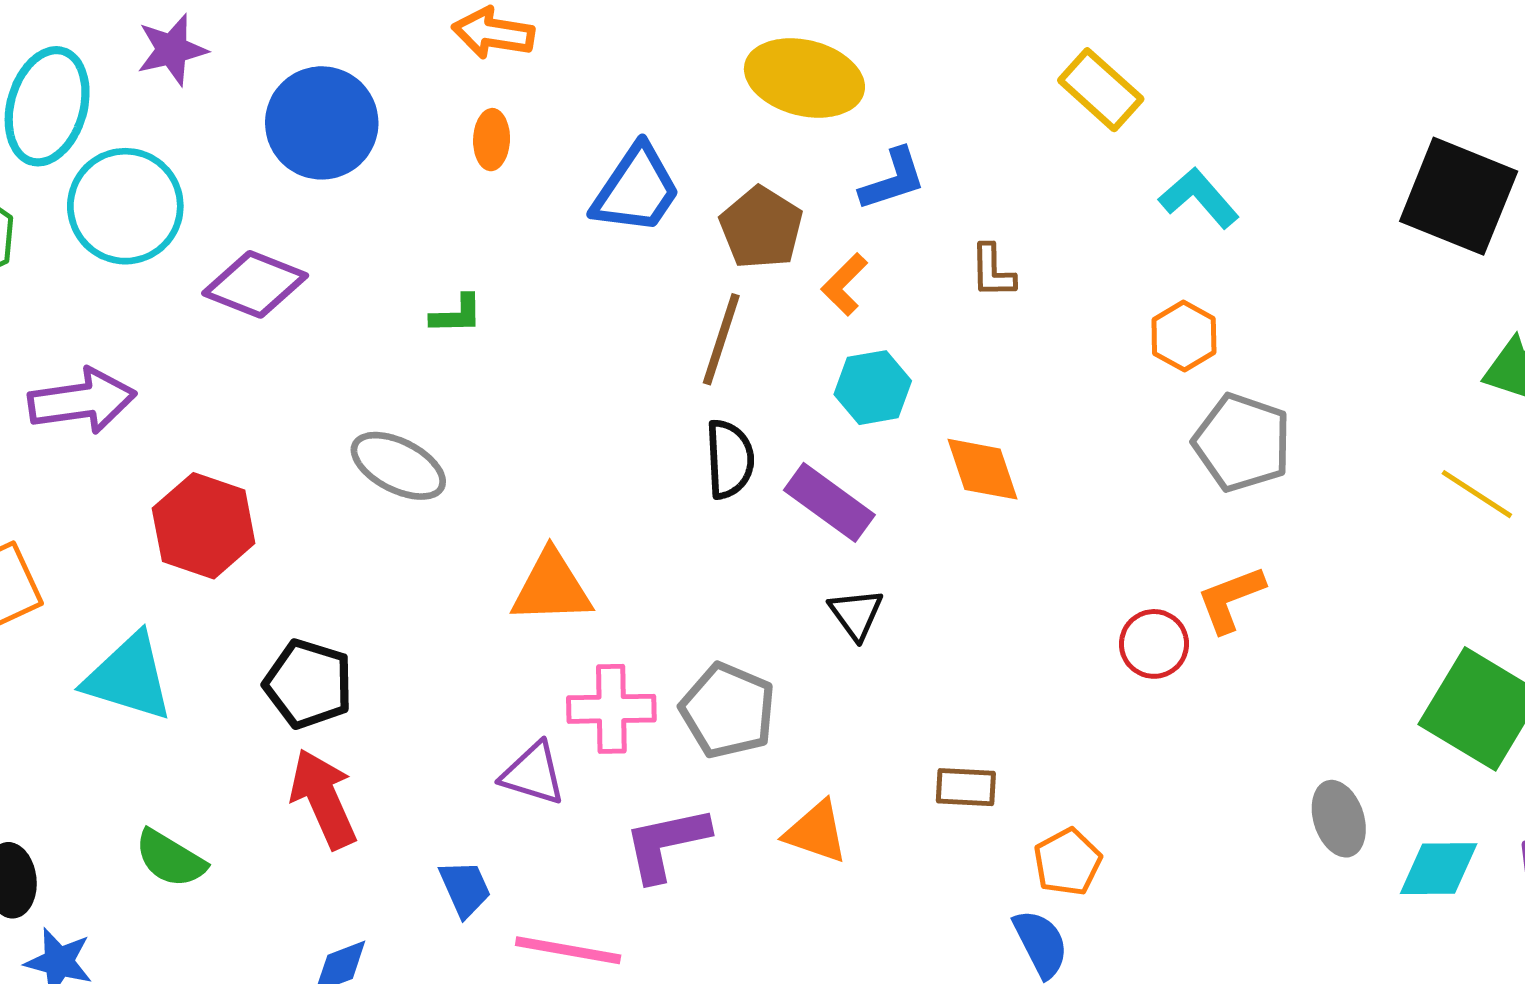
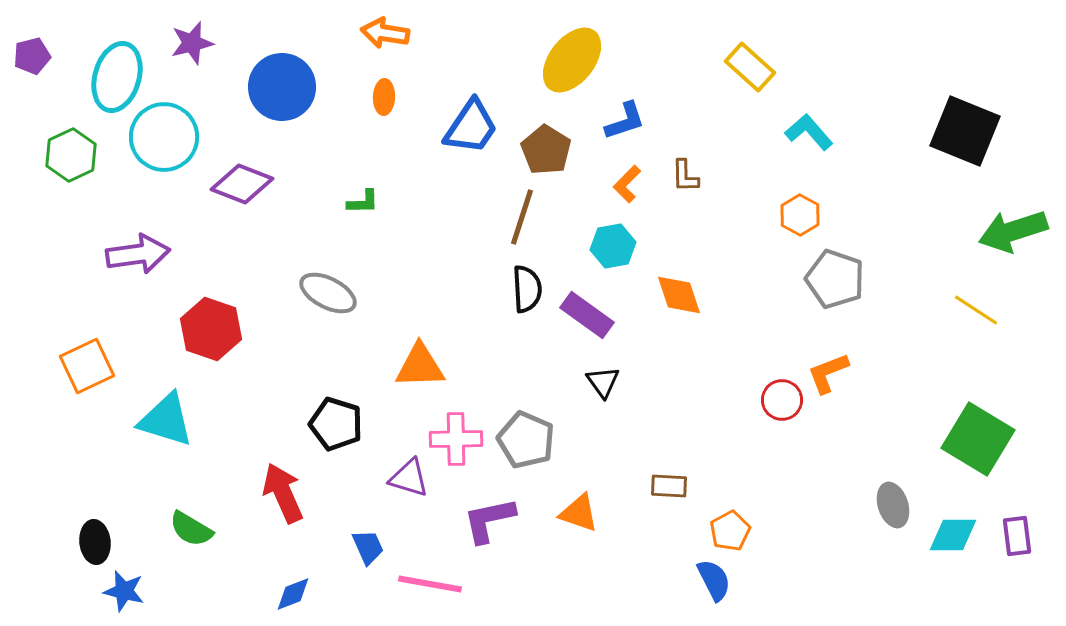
yellow ellipse: (804, 78) -> (572, 60), turned -66
orange L-shape: (844, 284) -> (627, 184), moved
black pentagon: (308, 684) -> (336, 424), moved

